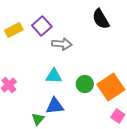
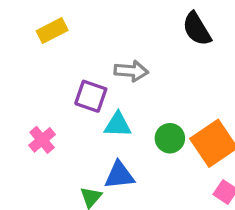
purple square: (42, 26) -> (91, 96), moved, turned -30
yellow rectangle: (14, 30) -> (52, 31), moved

